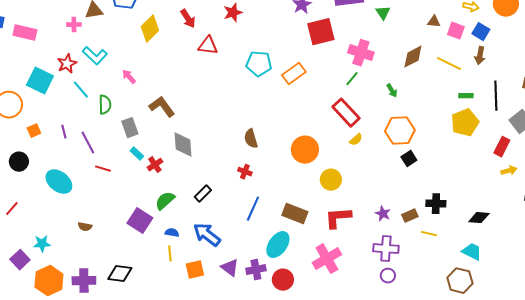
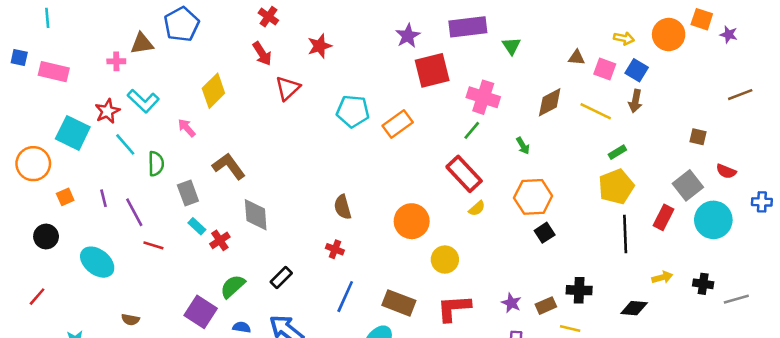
yellow diamond: (150, 29) -> (213, 91), moved
red triangle: (208, 46) -> (288, 88), turned -50
green rectangle: (466, 96) -> (617, 152), turned -32
black line: (496, 96) -> (625, 234), moved
yellow arrow: (509, 171) -> (662, 277), moved

